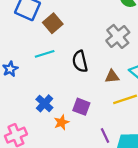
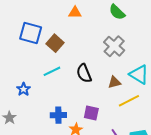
blue cross: (44, 103) -> (58, 115), turned -35

